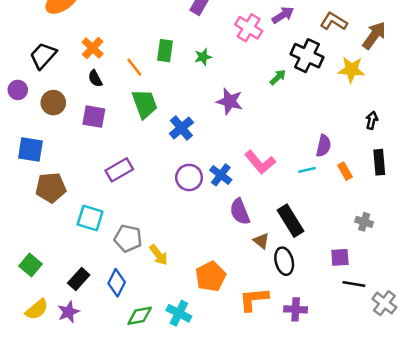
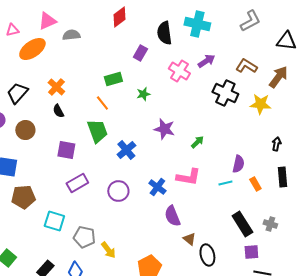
green rectangle: (165, 51) -> (113, 79), moved, turned 66
orange line: (134, 67) -> (102, 103), moved
green arrow: (278, 77) -> (197, 142), moved
purple square: (94, 117) -> (66, 150), moved
pink L-shape: (260, 162) -> (188, 177), turned -40
purple circle: (189, 177) -> (118, 191), moved
black rectangle: (291, 221) -> (242, 224), moved

